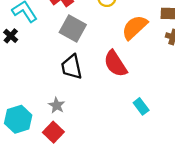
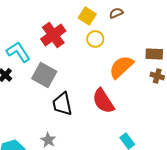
gray square: (73, 28) -> (44, 75), moved

